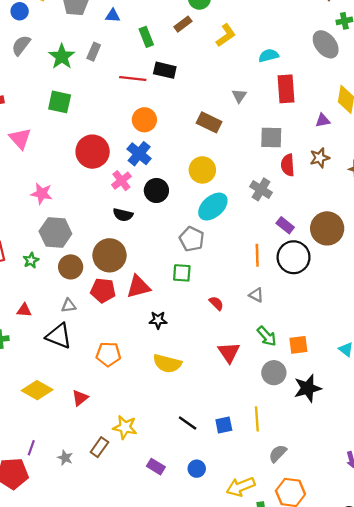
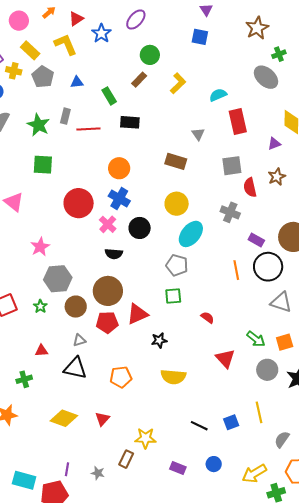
red line: (133, 79) -> (88, 129), moved
pink star: (42, 194) -> (40, 247), turned -30
gray triangle: (256, 295) -> (281, 302), moved, size x1.6

